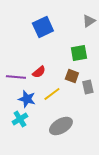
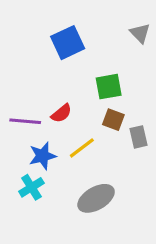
gray triangle: (89, 21) -> (140, 33), turned -40
green square: (79, 53) -> (109, 87), moved
blue star: (27, 99) -> (43, 156), turned -30

